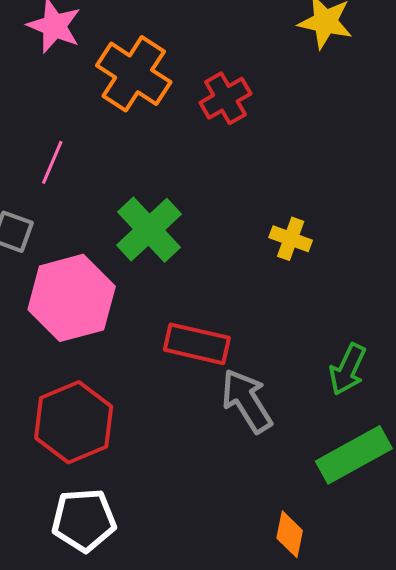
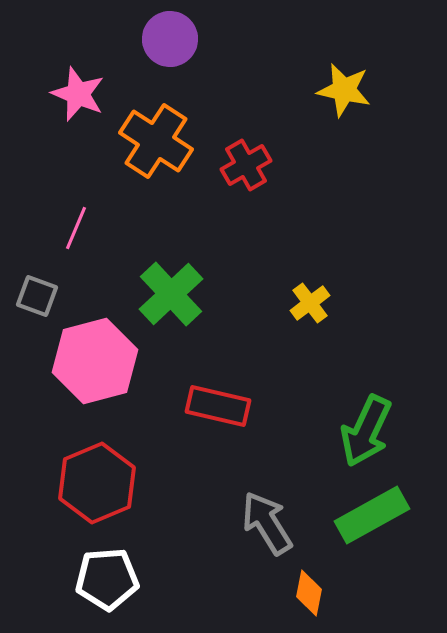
yellow cross: (291, 239) -> (310, 303), turned 33
green arrow: (348, 369) -> (366, 431), size x1.4
gray arrow: (247, 401) -> (267, 523), moved

